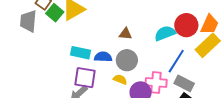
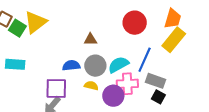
red circle: (186, 25) -> (135, 23), moved
cyan semicircle: (165, 33) -> (118, 65), moved
cyan rectangle: (80, 53) -> (15, 64), moved

